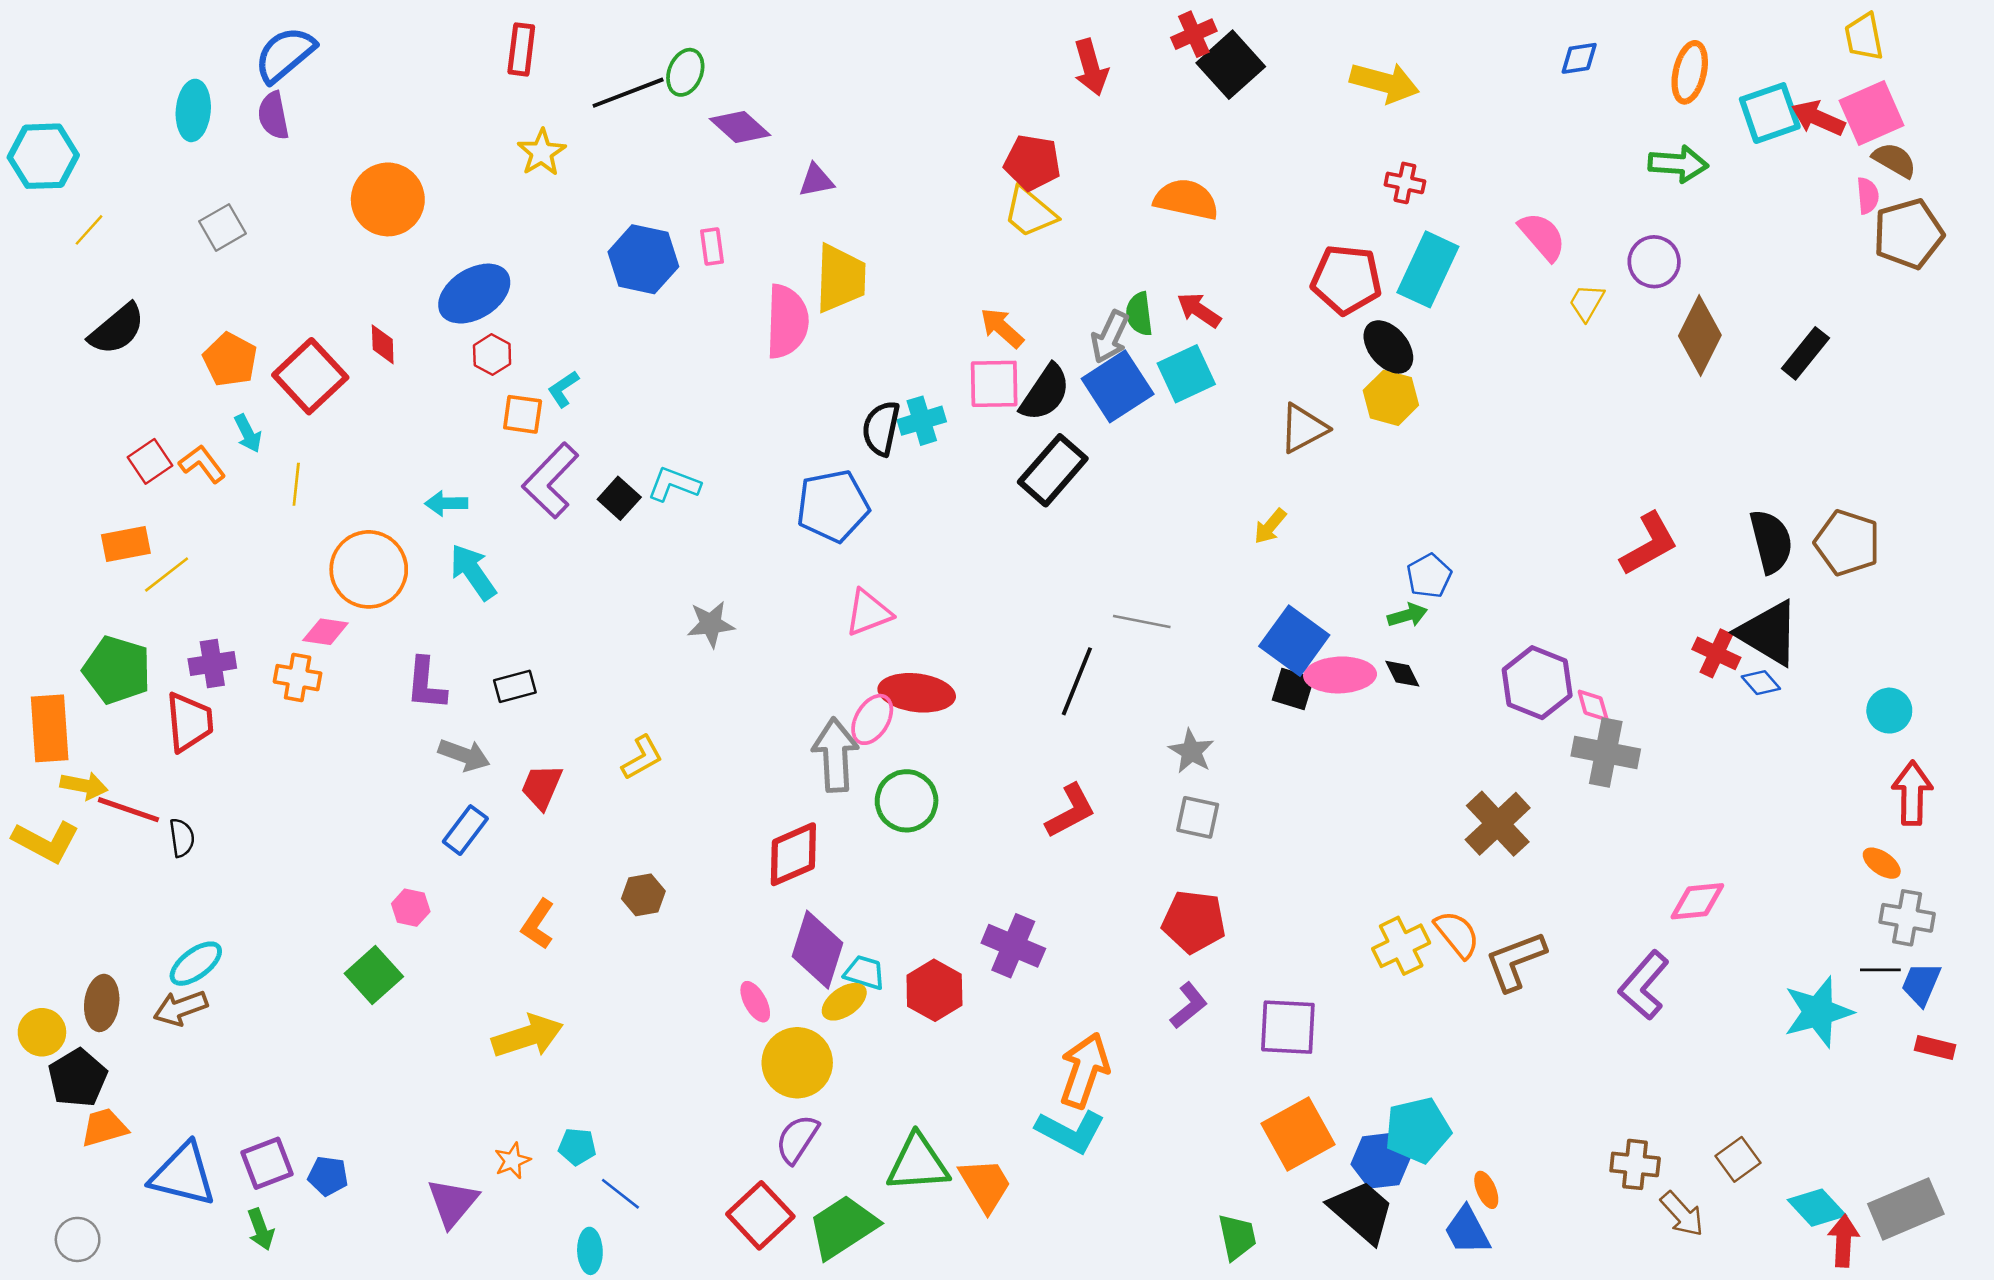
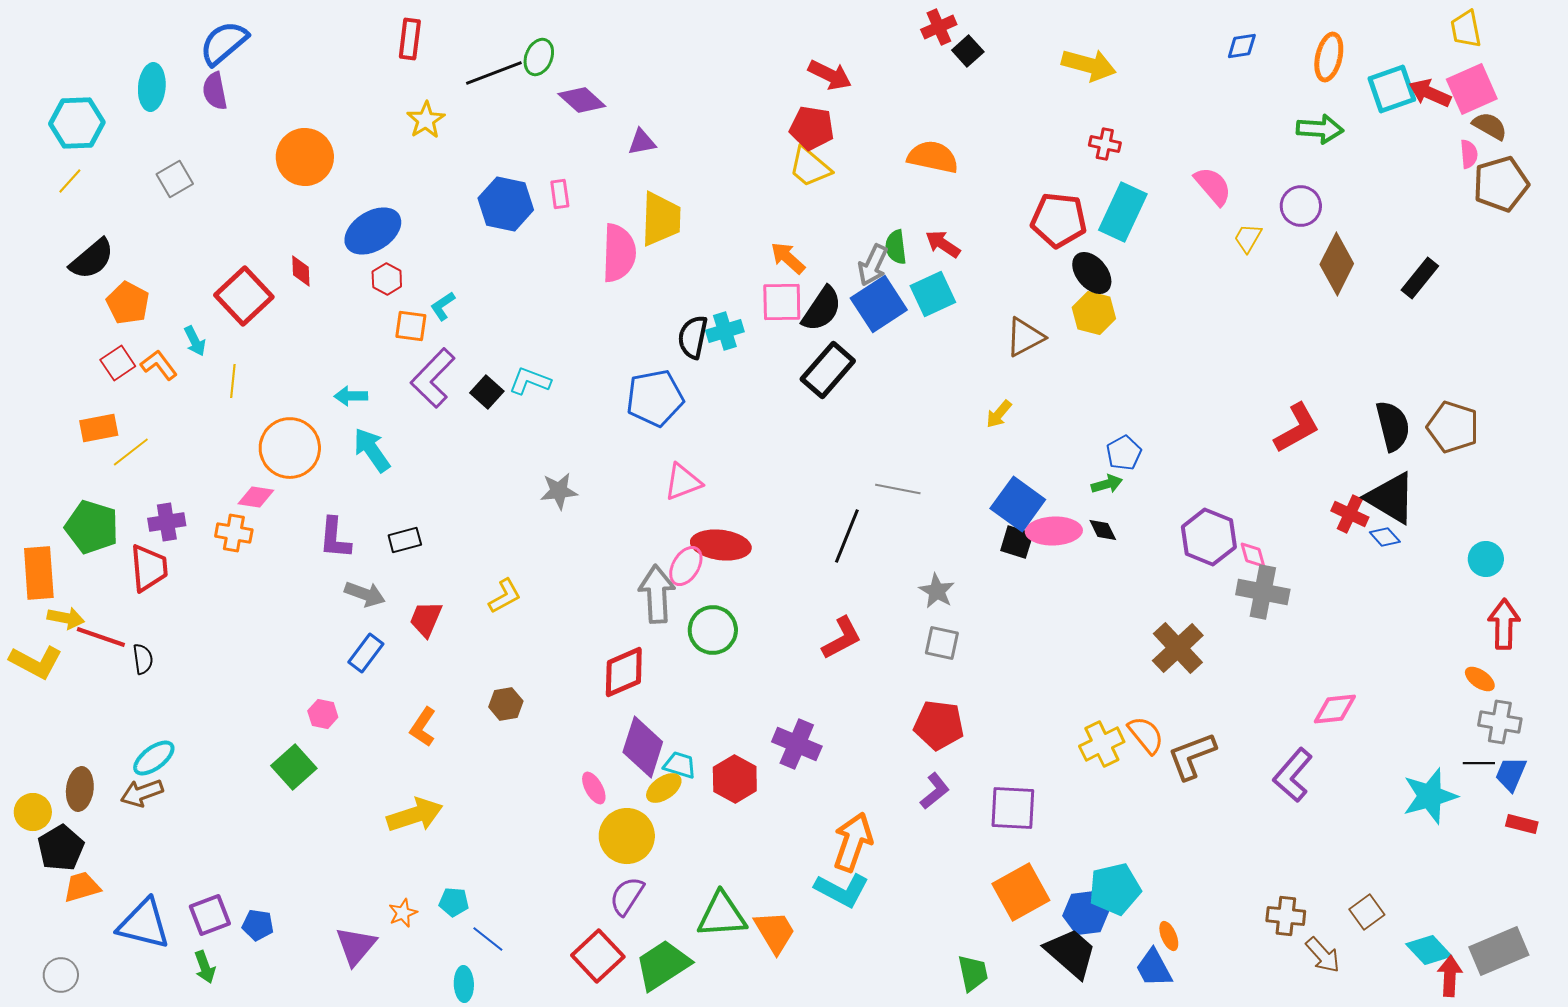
black square: (1231, 65) -> (968, 51), size x0.6
red arrow: (1091, 67) -> (830, 75), moved, turned -48
cyan hexagon: (43, 156) -> (77, 123), moved
orange pentagon: (230, 360) -> (128, 303), moved

